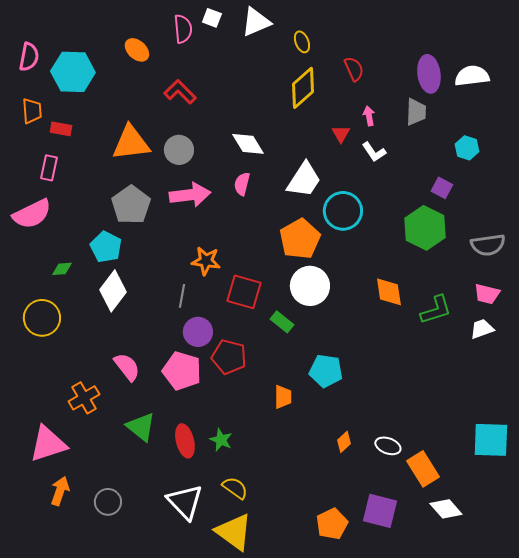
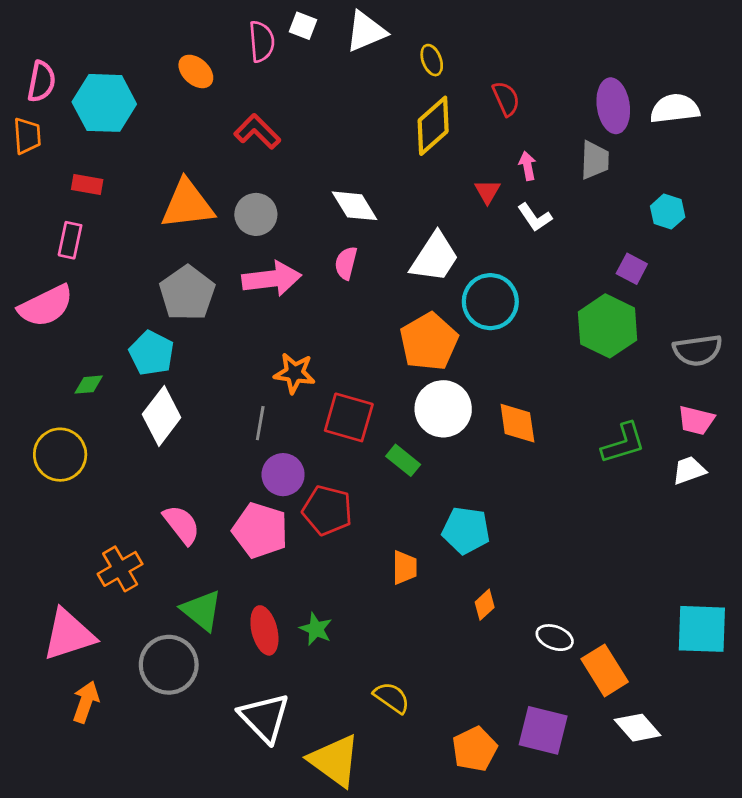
orange trapezoid: (32, 111) -> (27, 136), moved
orange diamond: (389, 292) -> (517, 423), moved
orange diamond: (344, 442) -> (485, 605), moved
yellow semicircle: (235, 488) -> (392, 698), moved
gray circle: (108, 502) -> (169, 665), moved, size x1.5

